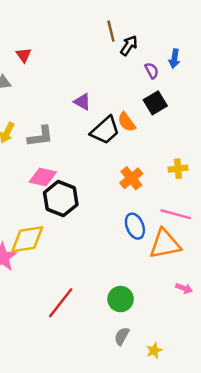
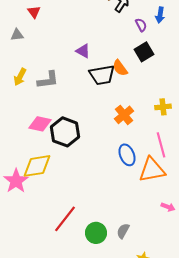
black trapezoid: (105, 130) -> (102, 75), turned 32
pink diamond: (43, 177) -> (40, 124), moved
pink line: (176, 214) -> (161, 145), turned 60
green circle: (121, 299) -> (96, 233), moved
gray semicircle: (122, 336) -> (123, 231), moved

